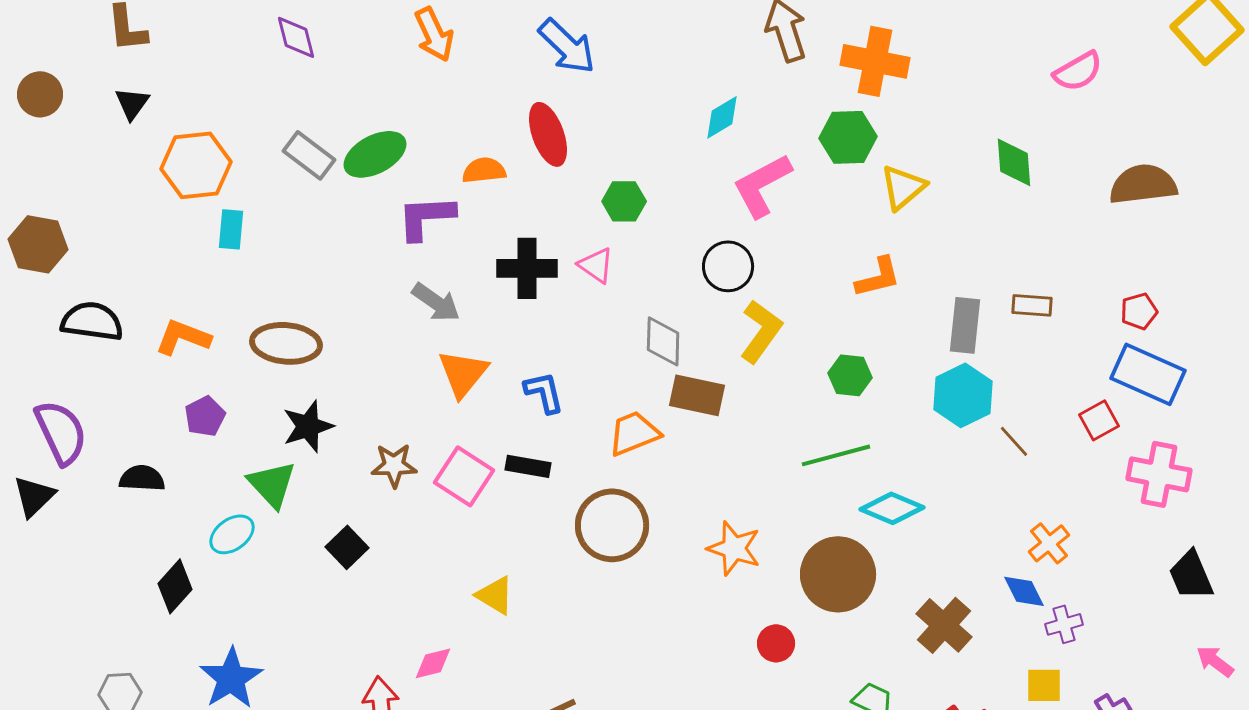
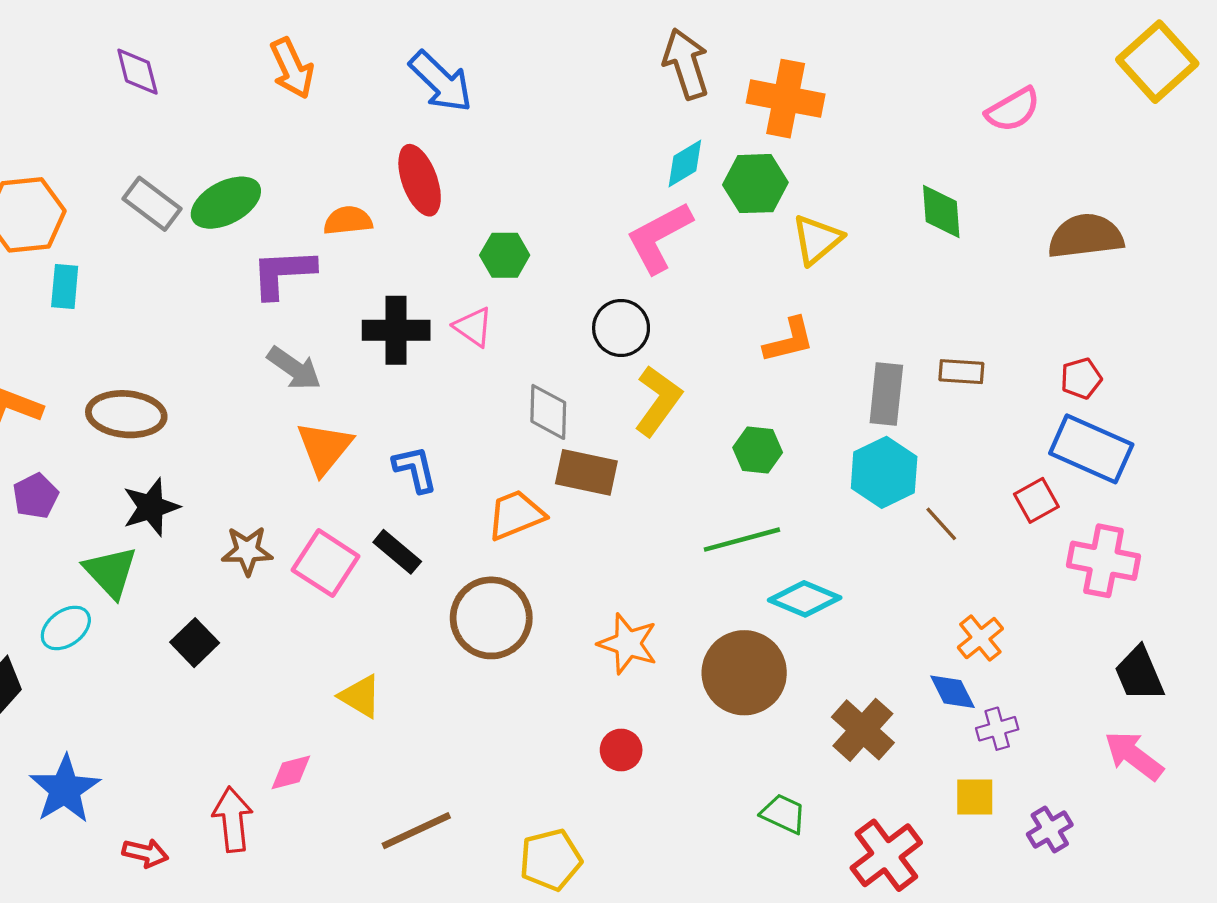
cyan diamond: (722, 117) -> (685, 163), moved
black rectangle: (528, 466) -> (397, 552), turned 30
red circle: (776, 643) -> (621, 750), moved
pink arrow: (1215, 661) -> (1134, 756), moved, size x1.4

